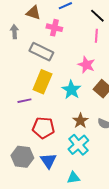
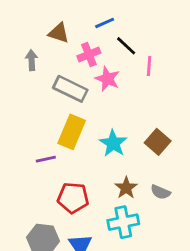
black line: (97, 16) -> (126, 46), moved
pink cross: (54, 28) -> (89, 54), turned -35
pink star: (86, 65) -> (107, 79), moved
cyan cross: (78, 145) -> (123, 222), turned 30

